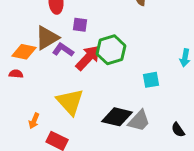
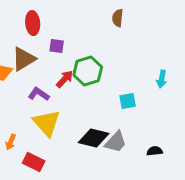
purple L-shape: (63, 50) -> (39, 94), moved
red arrow: (88, 58) -> (65, 79), size x0.7
black semicircle: (178, 130) -> (155, 151), turned 119

